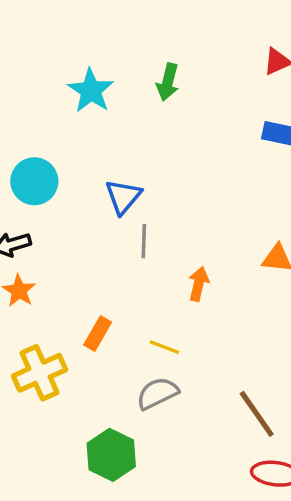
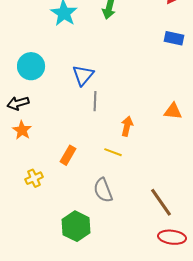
yellow line: (164, 347) -> (113, 152), moved
yellow cross: (39, 373) -> (34, 178), size x0.6
gray semicircle: (157, 393) -> (103, 190), turned -85

